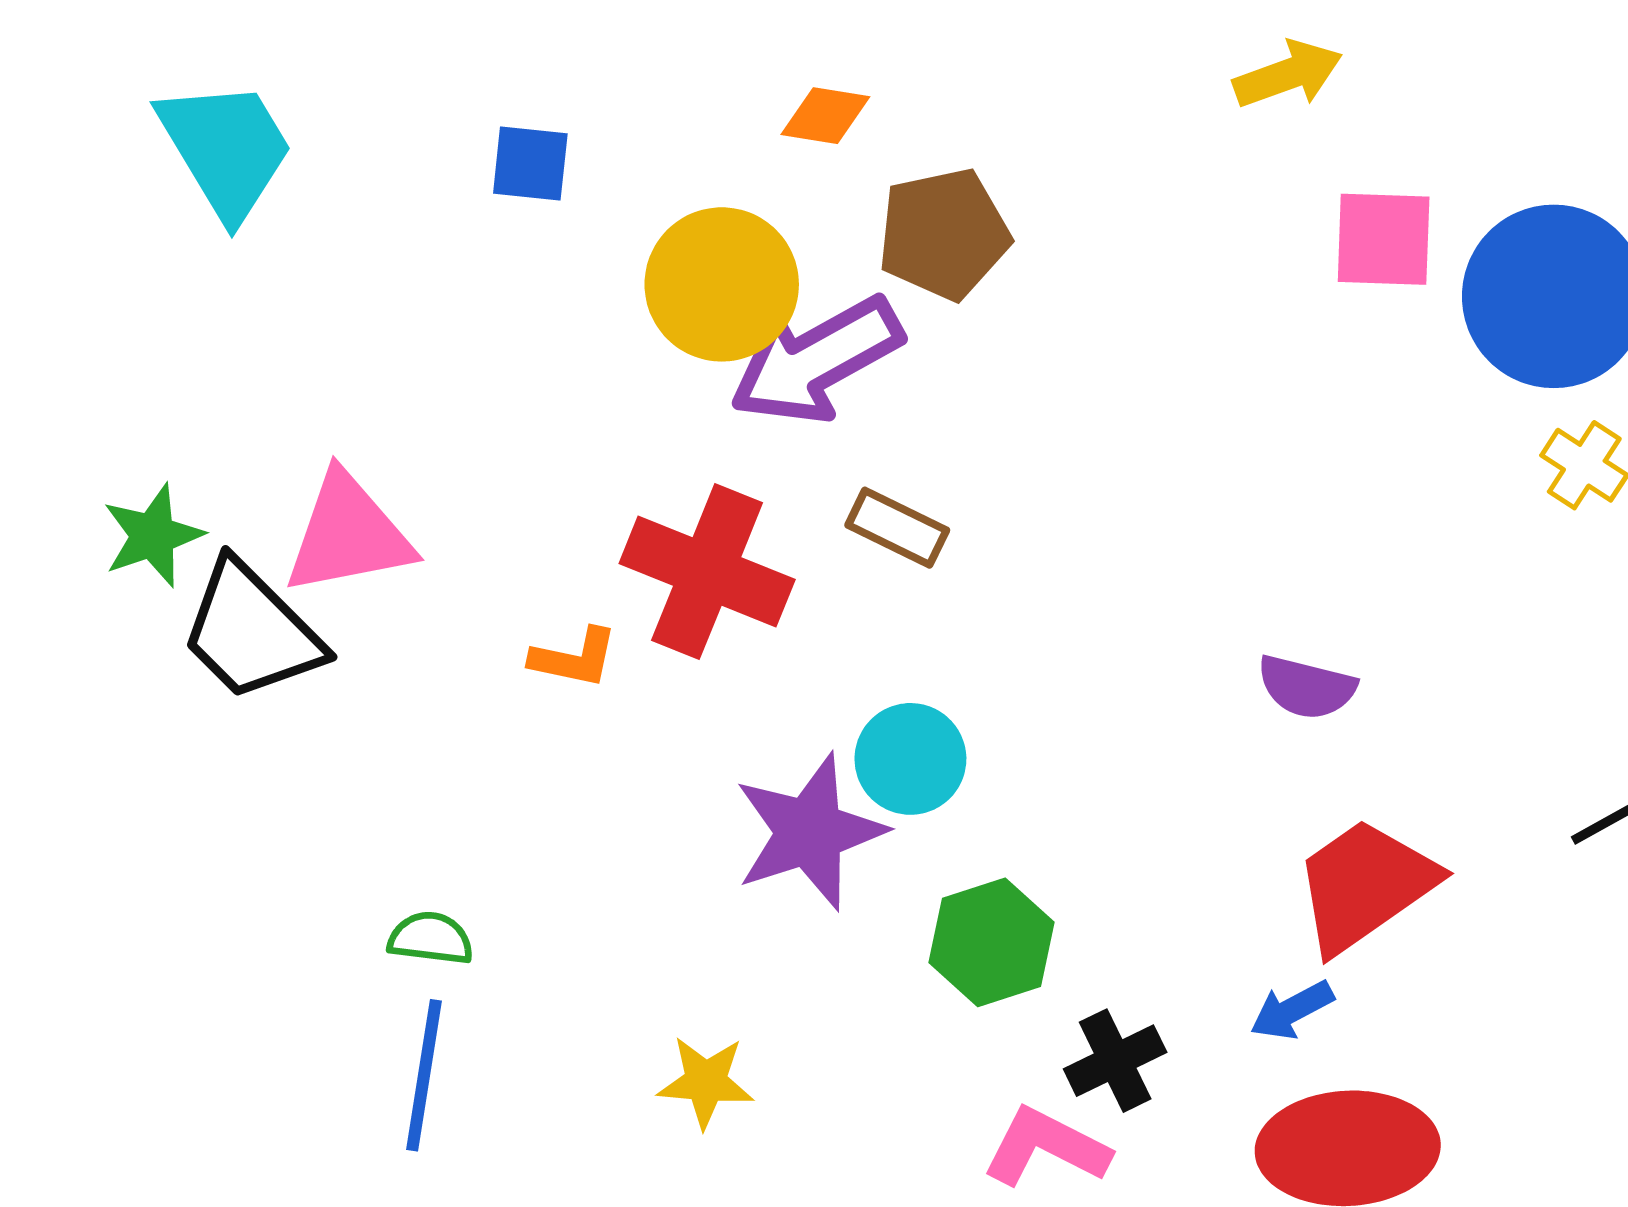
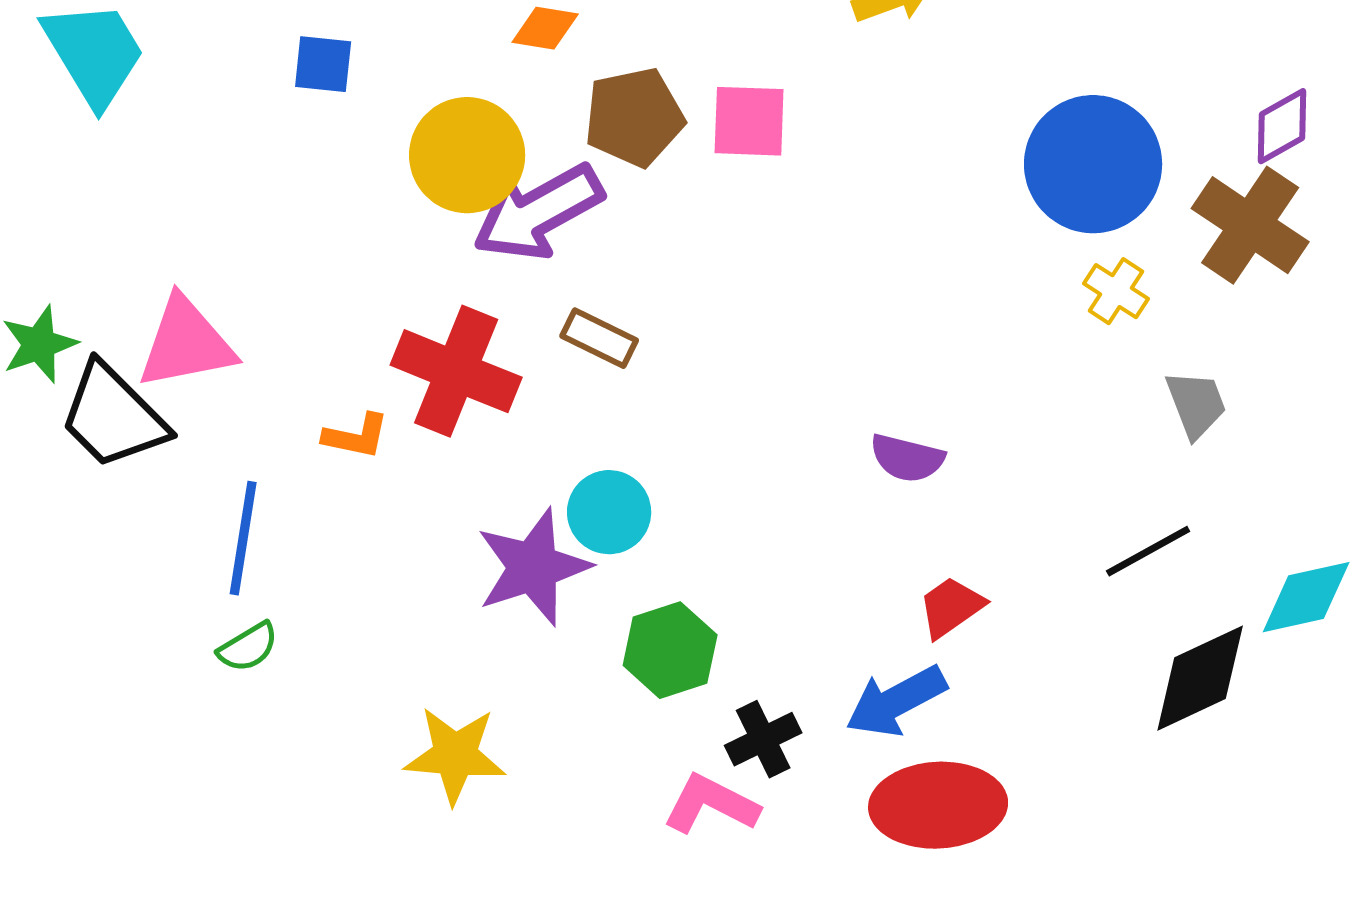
pink square: (1384, 239) -> (749, 121), moved
red trapezoid: (1365, 885) -> (951, 607), size x0.6
green semicircle: (431, 938) -> (248, 647), turned 142
blue arrow: (1292, 1010) -> (896, 701), size x1.6
blue line: (424, 1075) -> (243, 538), moved
yellow star: (706, 1082) -> (455, 755), size x1.4

